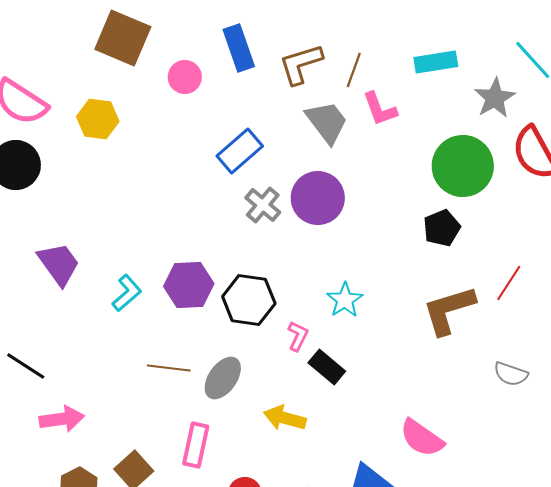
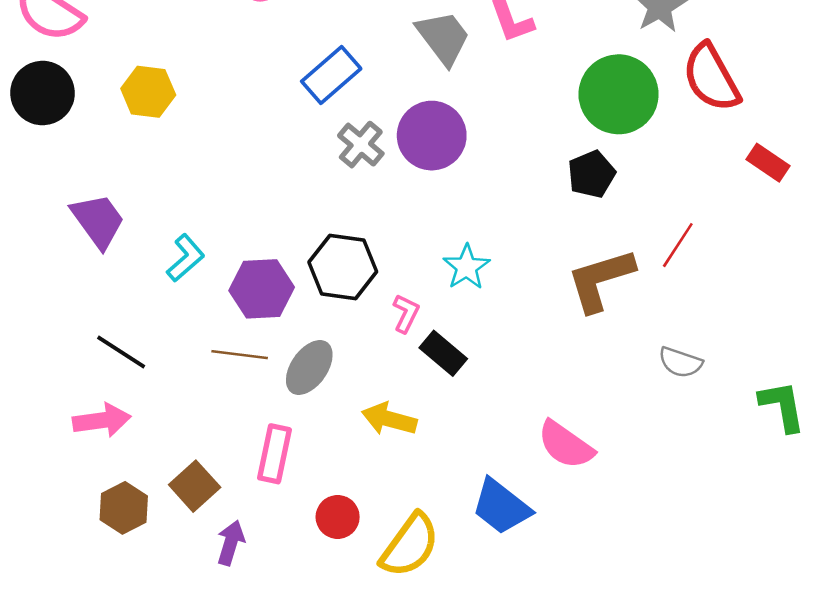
yellow hexagon: (98, 119) -> (148, 92), moved
purple hexagon: (189, 285) -> (262, 289), moved
black line: (26, 366) -> (121, 352), moved

